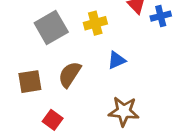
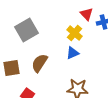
yellow cross: (95, 23) -> (75, 33), moved, turned -35

